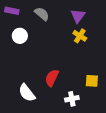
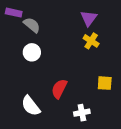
gray semicircle: (42, 14) -> (32, 25), moved
white circle: (20, 36) -> (32, 52), moved
yellow square: (92, 81) -> (105, 83), moved

